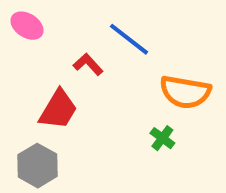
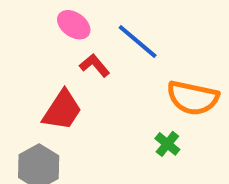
pink ellipse: (27, 26) -> (74, 25), moved

